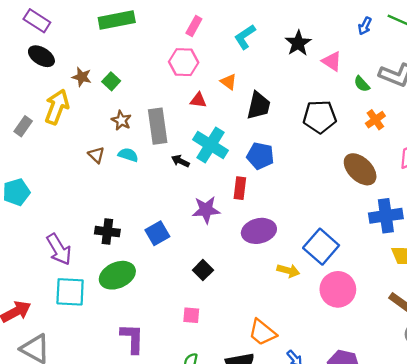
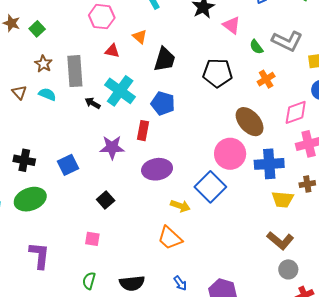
pink circle: (338, 289) -> (230, 154), moved
orange trapezoid: (262, 332) -> (170, 238), moved

